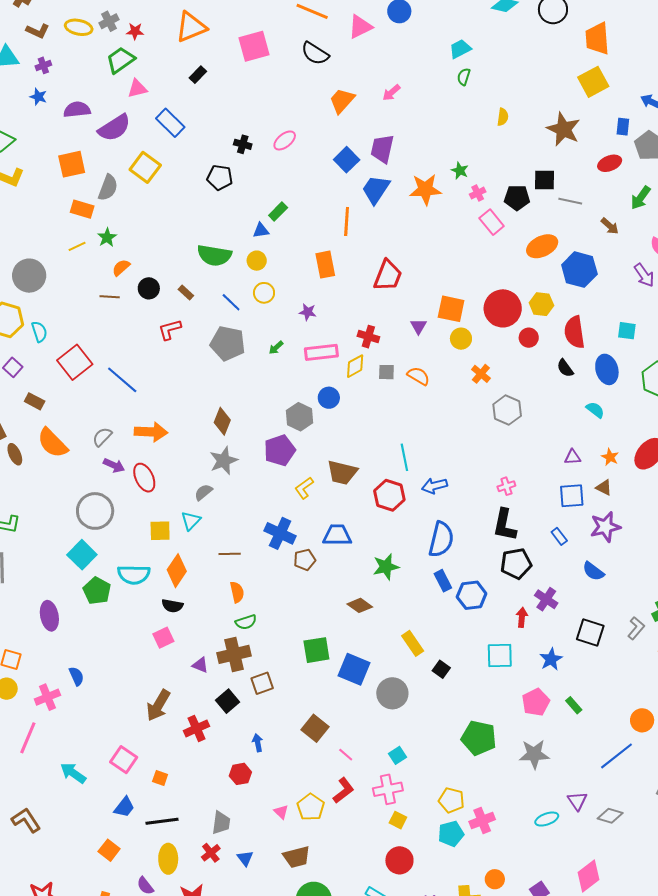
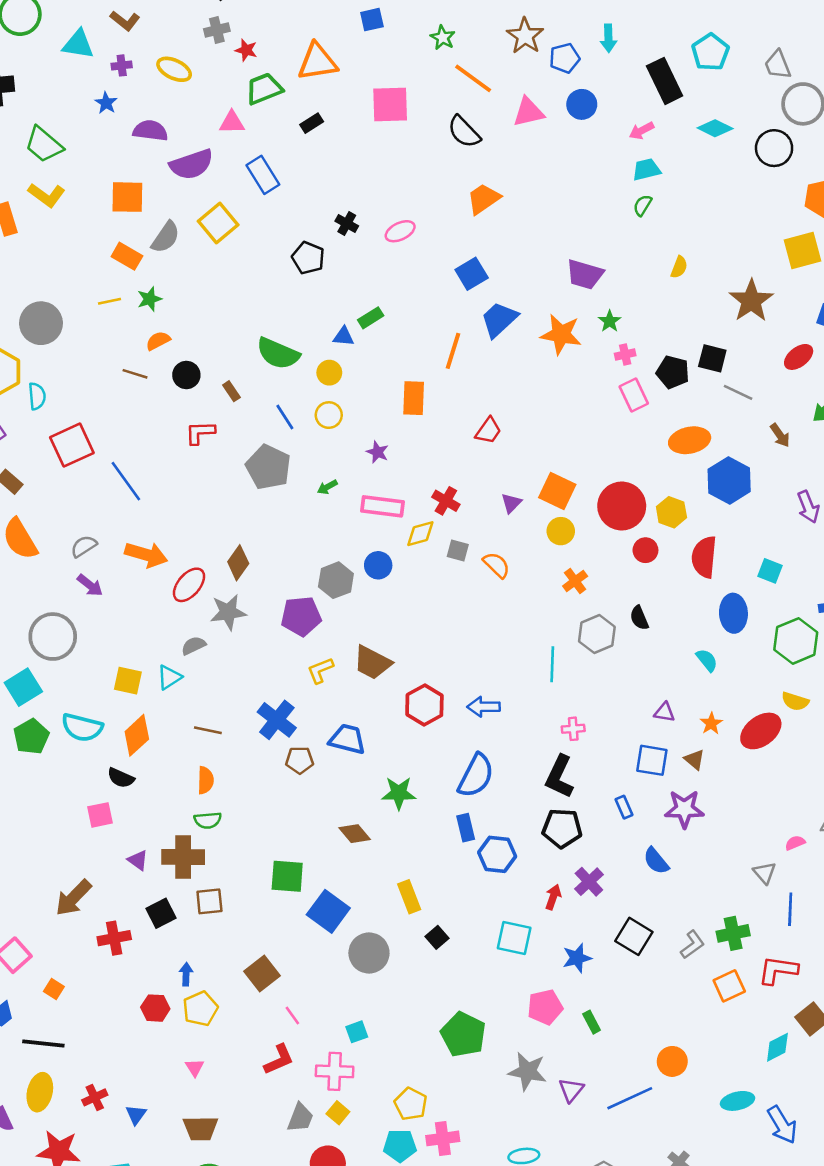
yellow ellipse: (79, 27) -> (174, 69), moved
green trapezoid: (120, 60) -> (264, 89), moved
pink arrow: (391, 93) -> (642, 131), moved
purple trapezoid: (382, 149) -> (585, 274), moved, turned -100
red ellipse: (610, 163) -> (799, 357), turned -30
red trapezoid: (388, 276) -> (488, 431), size x0.7
black semicircle: (565, 368) -> (639, 618), moved
cyan line: (404, 457) -> (552, 664), moved
red ellipse: (144, 478) -> (189, 585), moved, turned 52
purple triangle: (577, 801) -> (571, 1090), moved
yellow pentagon: (311, 807) -> (200, 1009), moved
gray trapezoid: (221, 823) -> (300, 1118), moved

